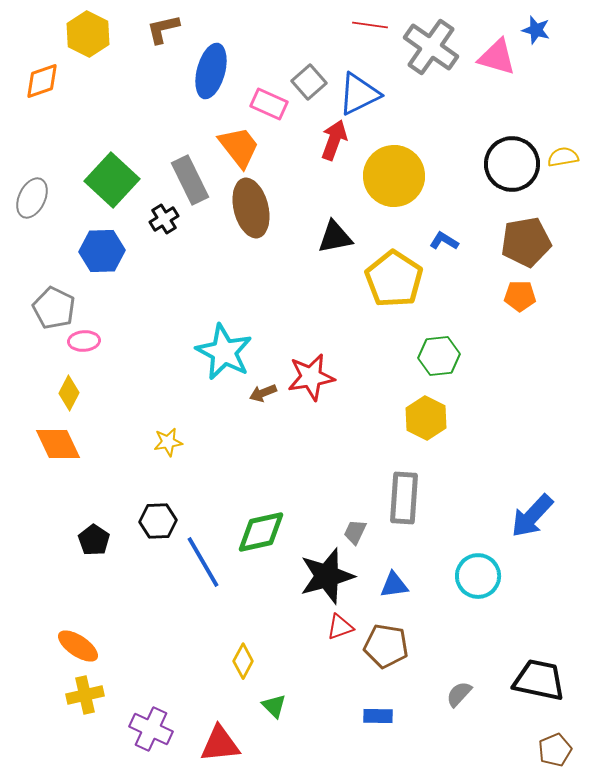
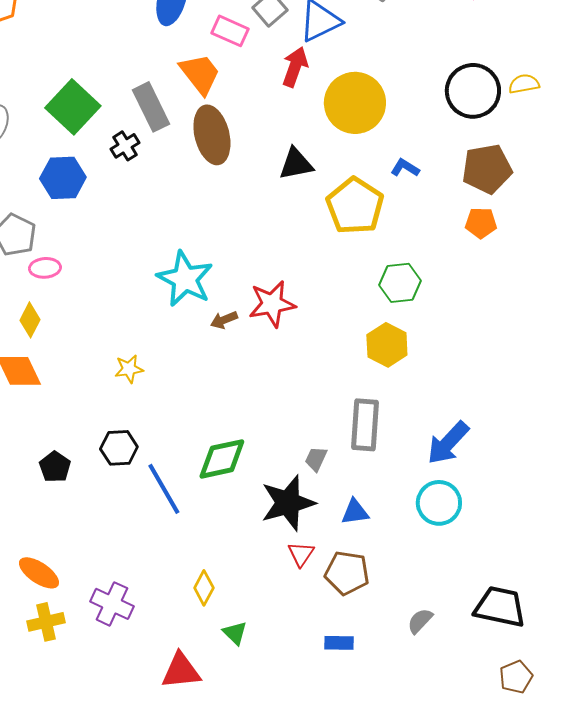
blue arrow: (532, 516) -> (448, 443), moved
red triangle: (340, 627) -> (301, 554), turned -36
purple cross: (151, 729) -> (112, 604), moved

